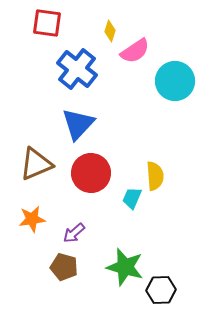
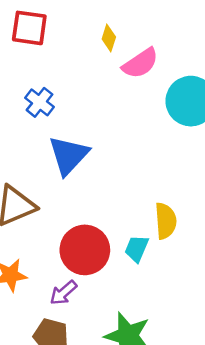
blue cross: (77, 69) -> (39, 102), moved, size x0.6
red circle: (91, 173) -> (85, 250), moved

